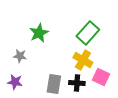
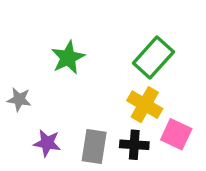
gray star: (20, 56) -> (19, 99), moved
purple star: (15, 82) -> (47, 143), moved

